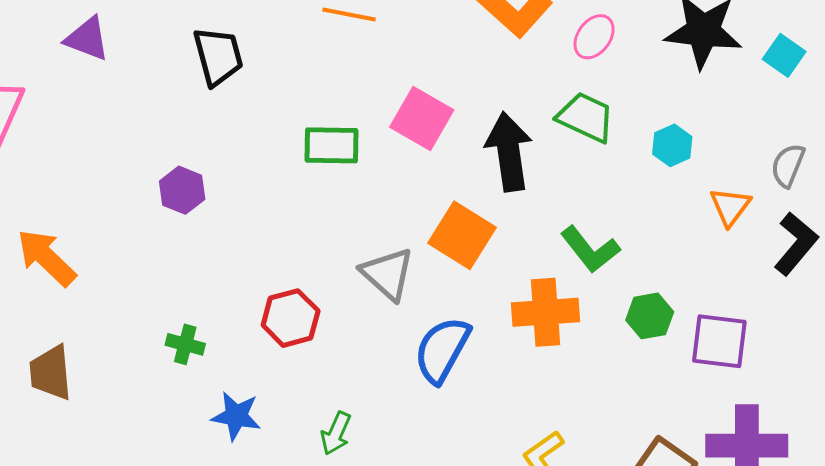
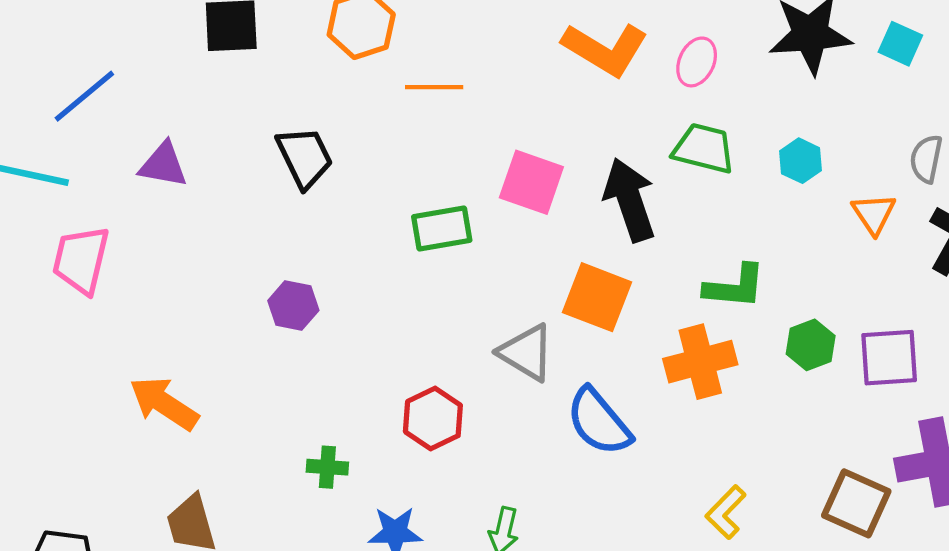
green L-shape: (590, 249) -> (735, 287), turned -36
blue semicircle: (442, 350) -> (599, 422), turned -58

